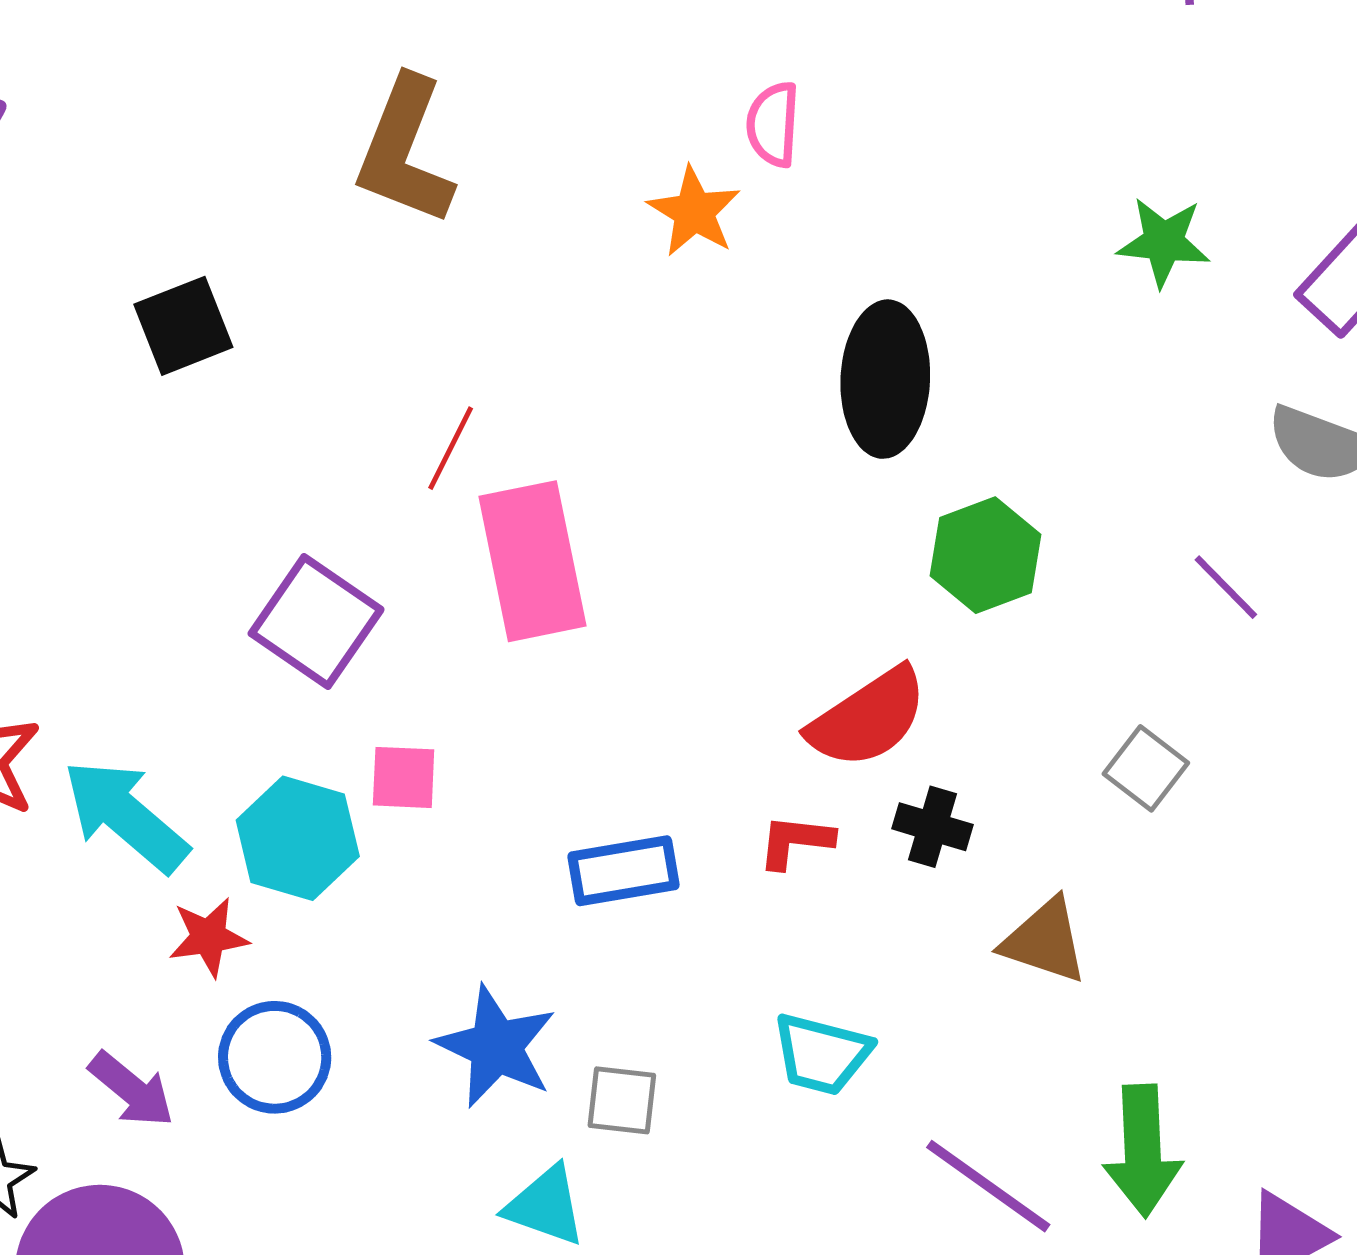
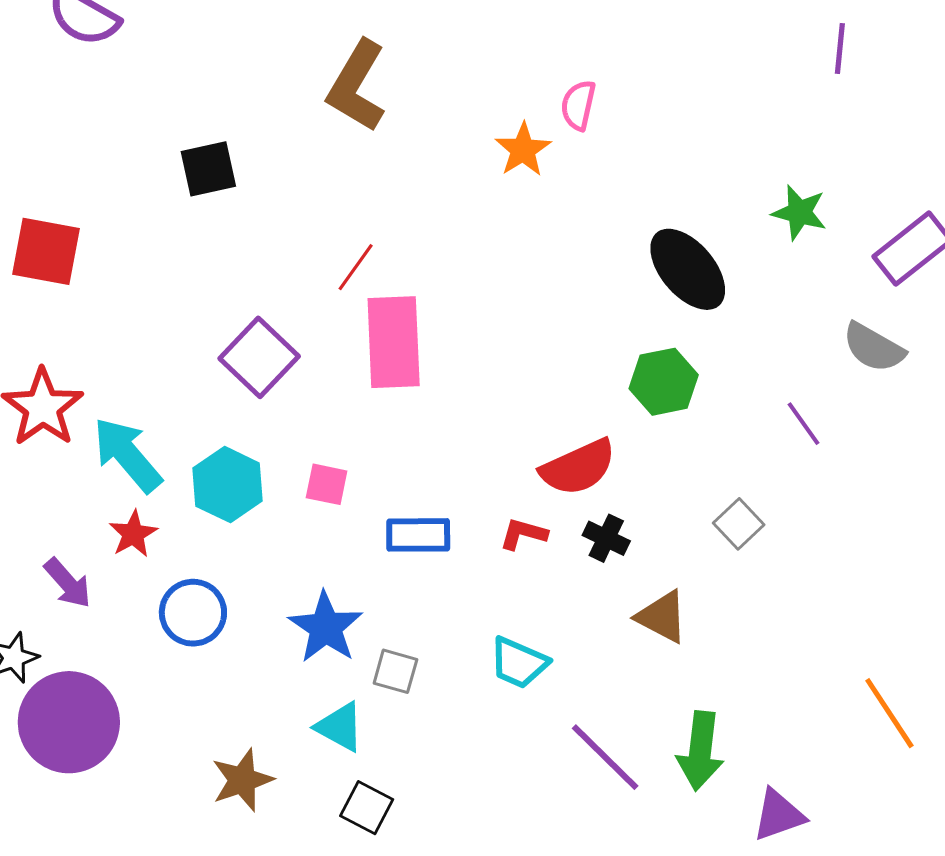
black ellipse: (885, 379) -> (688, 269), moved, turned -52
pink square: (404, 777) -> (327, 484), moved
red star: (209, 937) -> (133, 534), moved, turned -30
purple arrow: (132, 1090) -> (68, 583), moved

